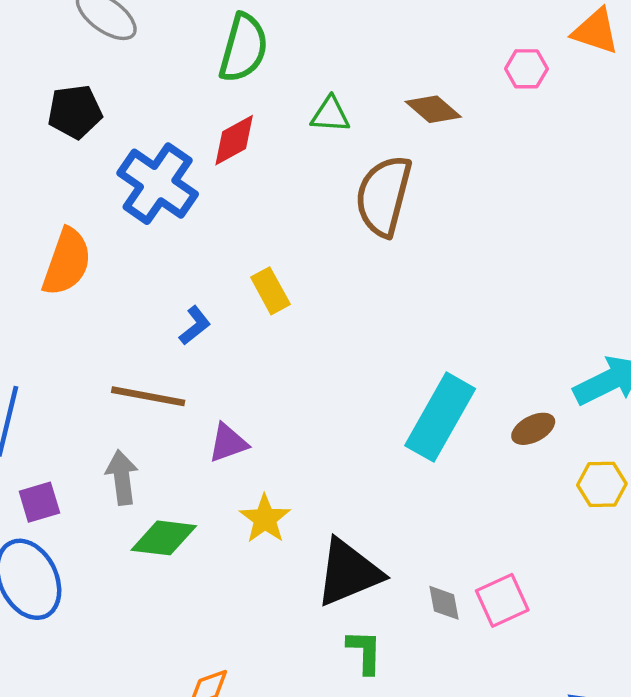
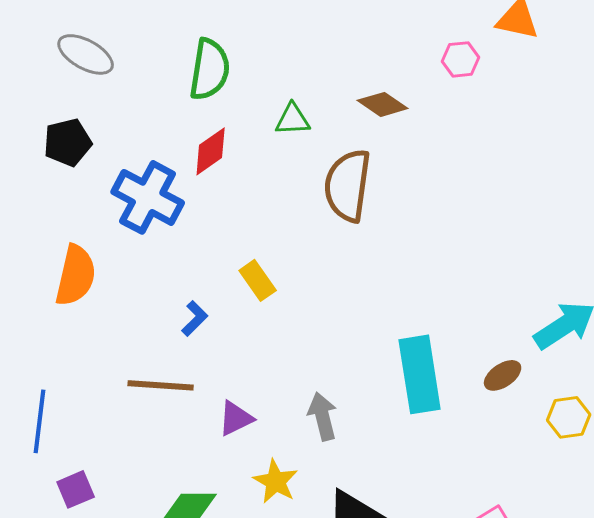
cyan rectangle: (440, 417) -> (420, 374), turned -32
gray arrow: (122, 477) -> (323, 416), moved

